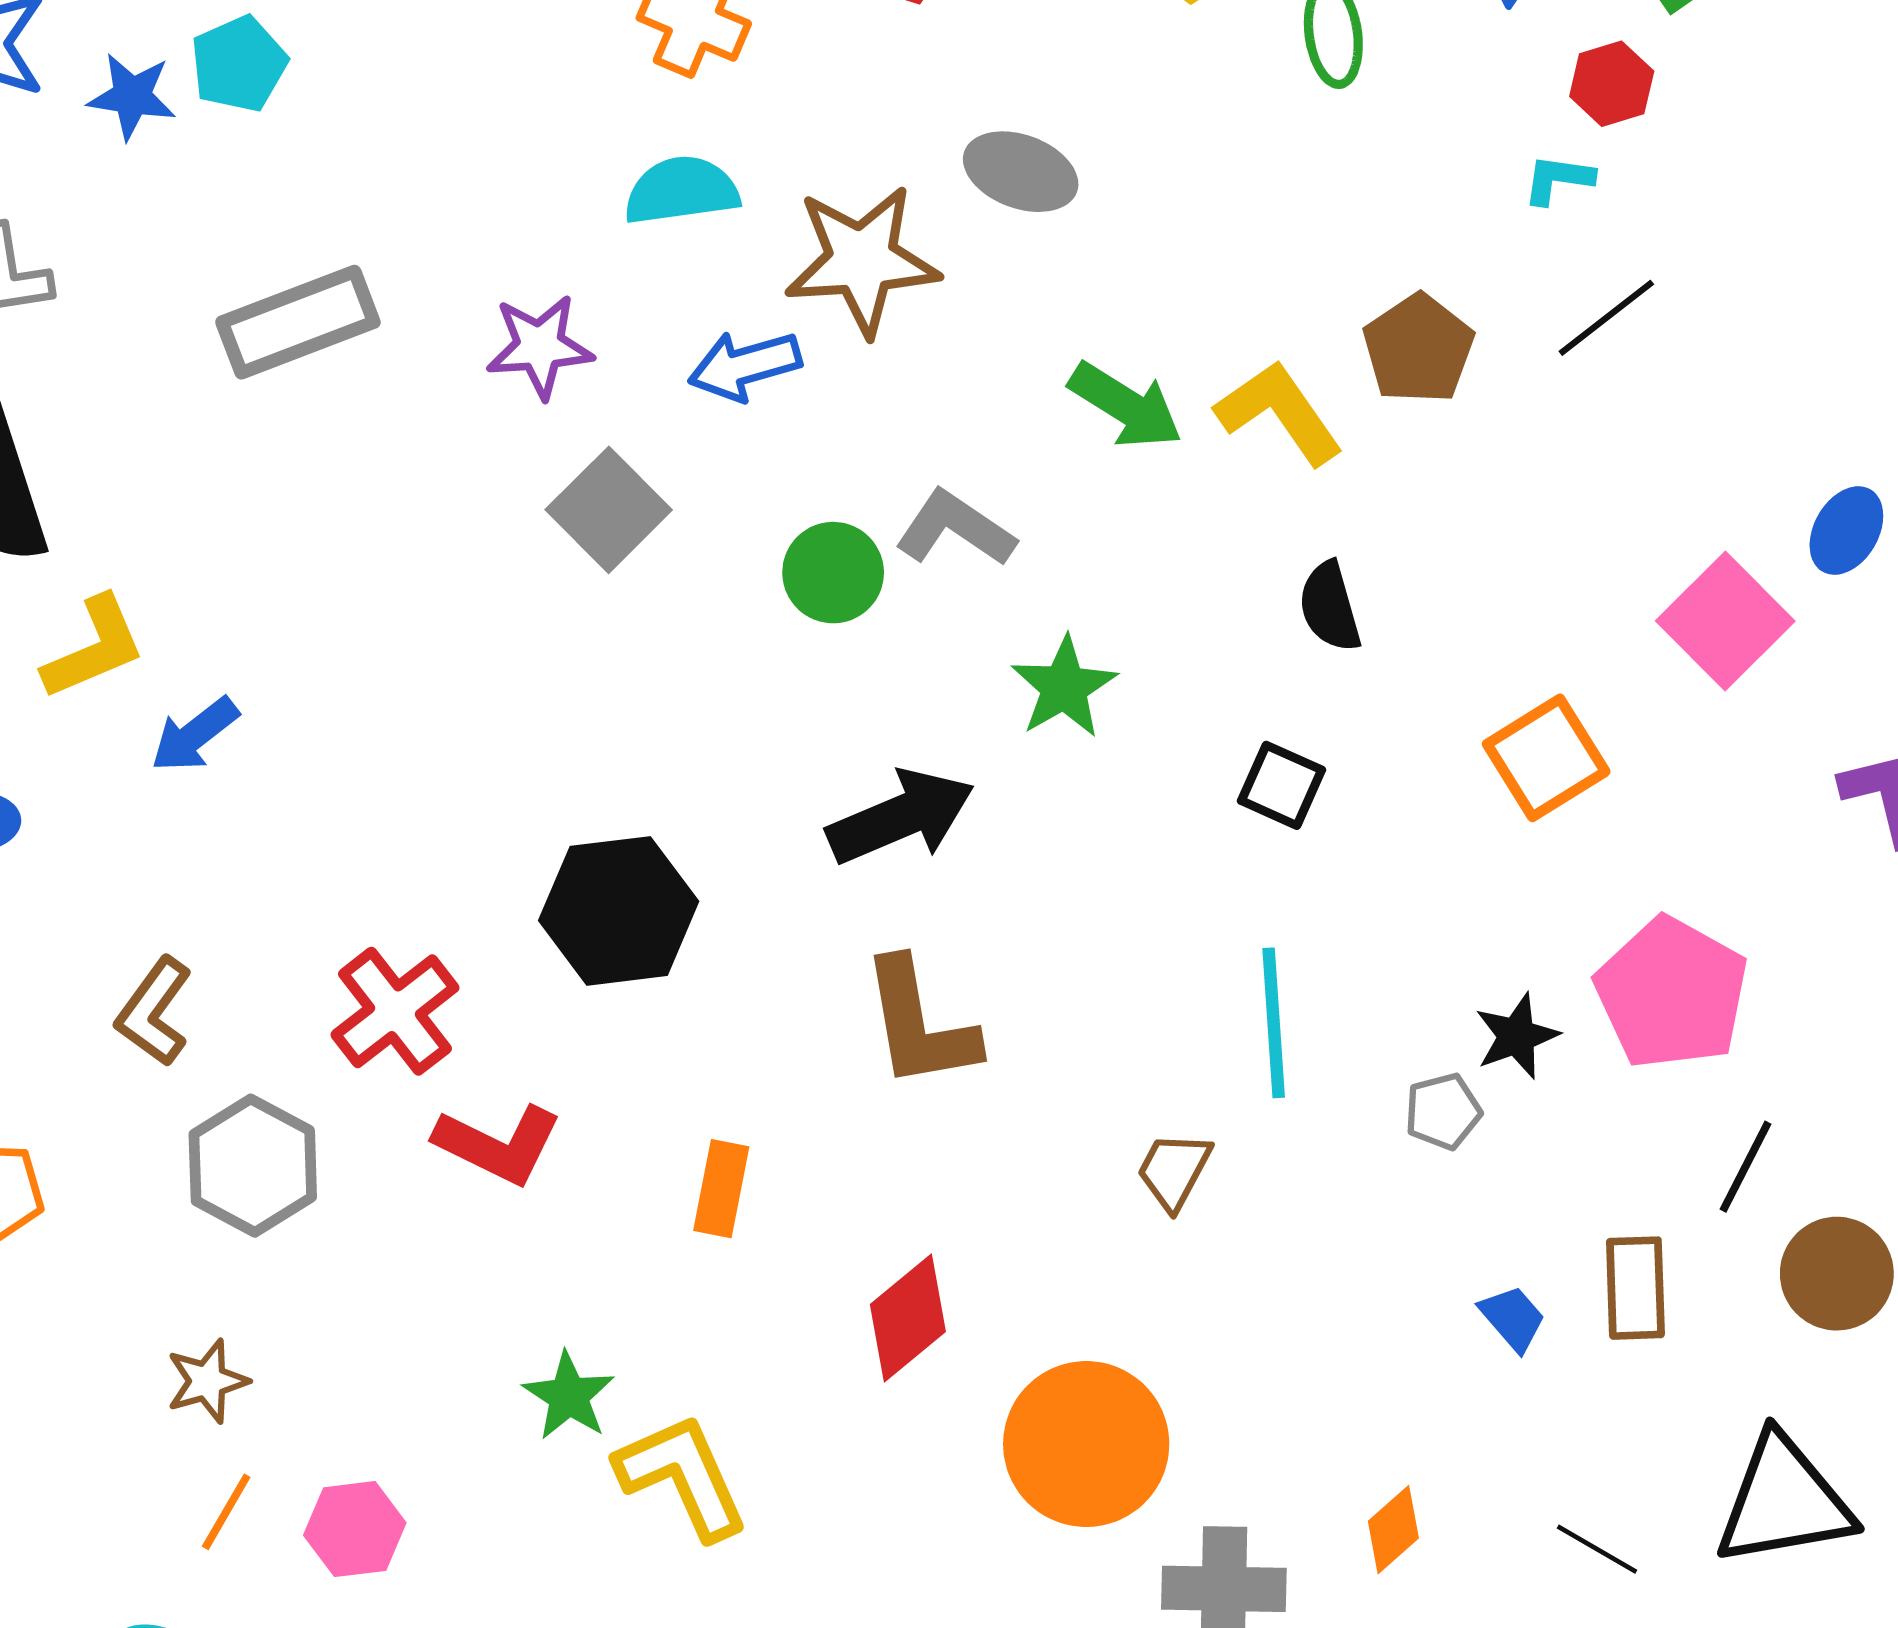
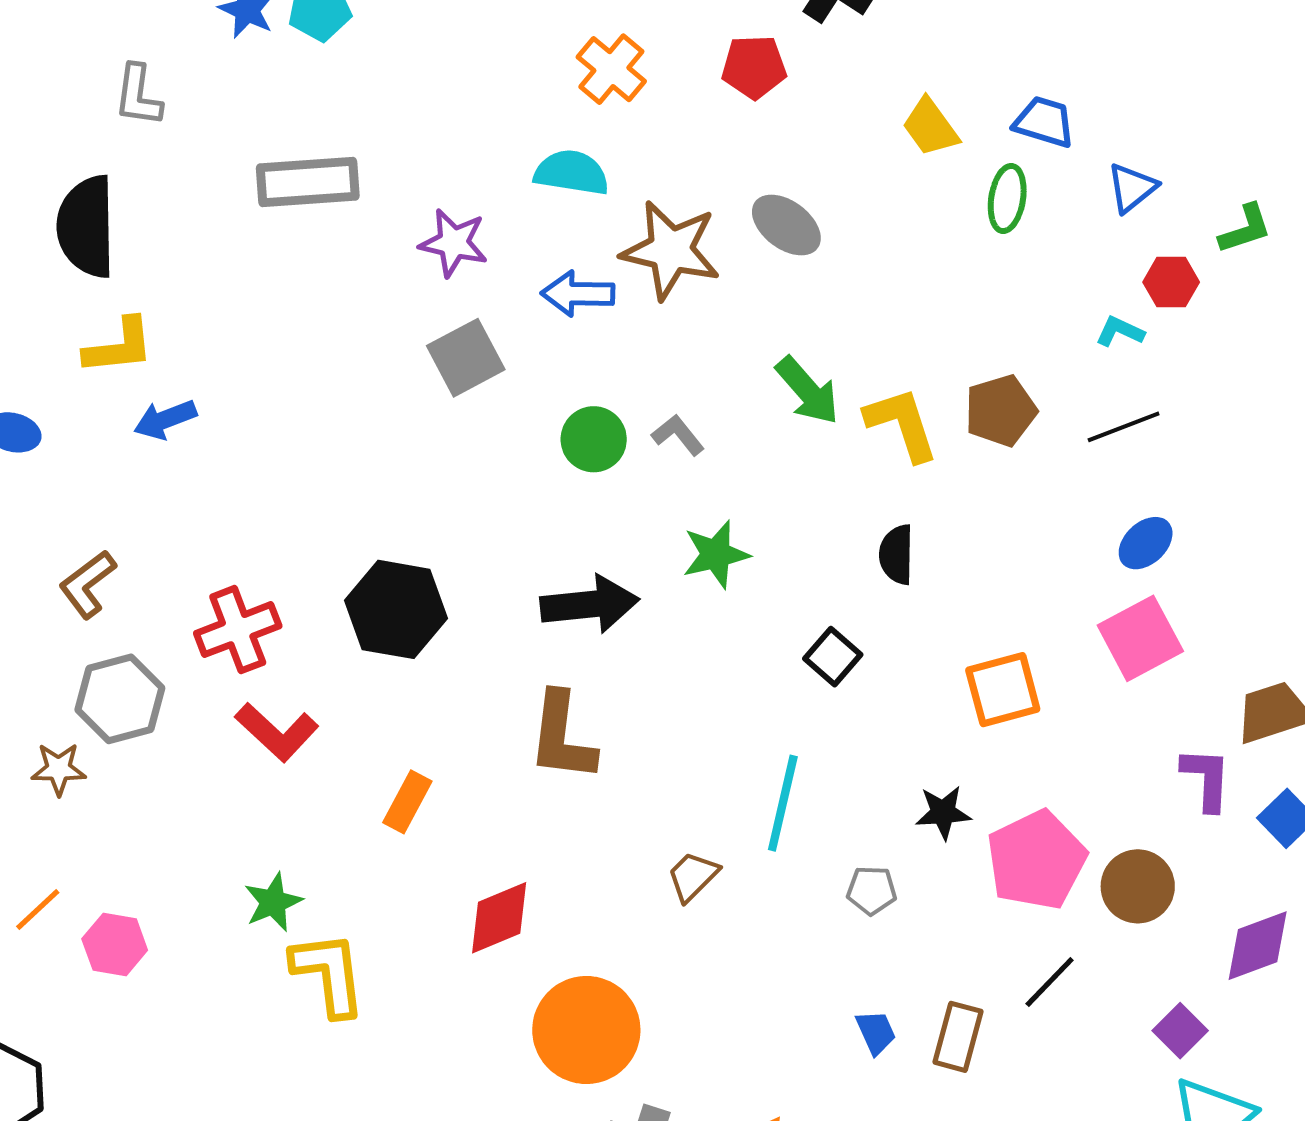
gray L-shape: (955, 529) -> (678, 435), size x0.7
blue ellipse: (1846, 531) -> (1146, 543), moved
black star: (1517, 1036) -> (943, 813), moved
brown circle: (1837, 1274) -> (1138, 886), moved
brown star: (207, 1381) -> (59, 769), moved

